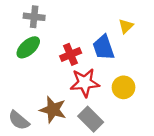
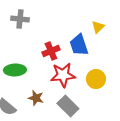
green ellipse: (28, 47) -> (15, 70), moved, turned 40
brown star: (53, 110) -> (36, 98), size x0.7

